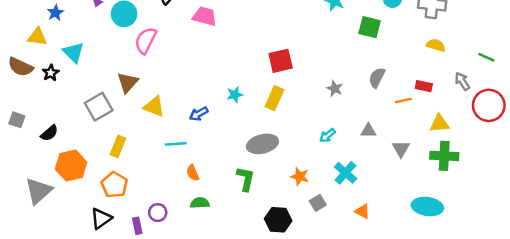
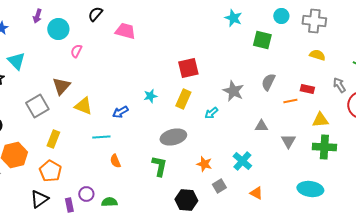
pink semicircle: (146, 40) -> (76, 51), size x0.6
gray star: (335, 89) -> (233, 91), size x1.5
cyan arrow: (327, 135) -> (211, 113), moved
green semicircle: (200, 203) -> (109, 202), moved

